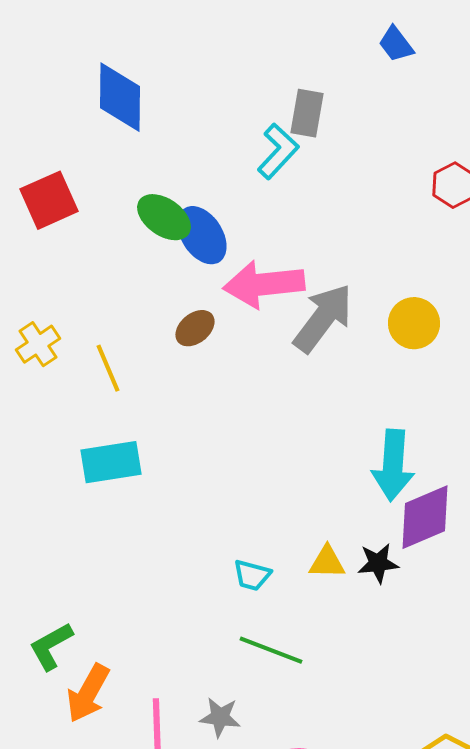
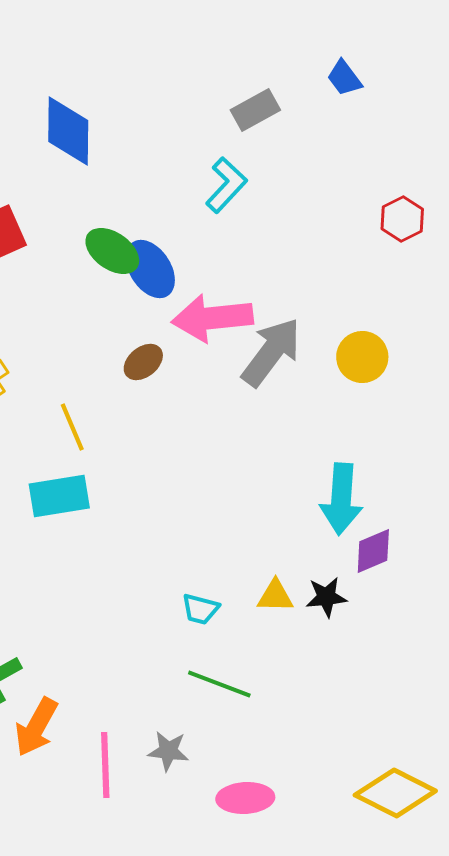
gray rectangle: (307, 113) -> (255, 110), moved, turned 51
yellow line: (108, 368) -> (72, 427), moved
purple diamond: (425, 517) -> (373, 551), size x0.7

